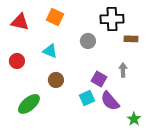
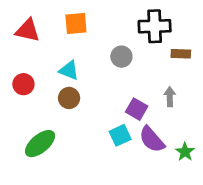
orange square: (55, 17) -> (76, 23), turned -30
brown circle: (56, 80) -> (69, 98), moved
green star: (134, 119) -> (185, 152), moved

